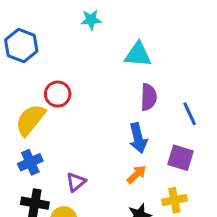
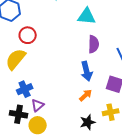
red circle: (58, 94) -> (28, 35), moved
blue cross: (30, 162) -> (25, 89), moved
purple triangle: (76, 182) -> (38, 105), moved

